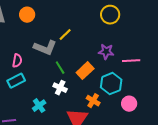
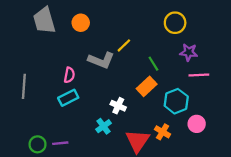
purple star: (106, 52) -> (189, 52), moved
green line: (60, 68) -> (153, 64), moved
orange cross: (93, 101) -> (163, 132), moved
cyan cross: (39, 106) -> (103, 126), moved

